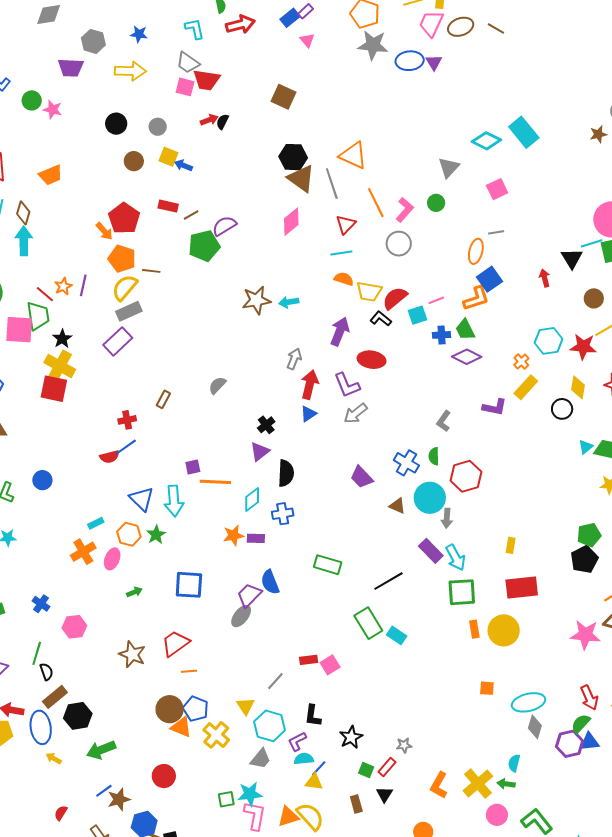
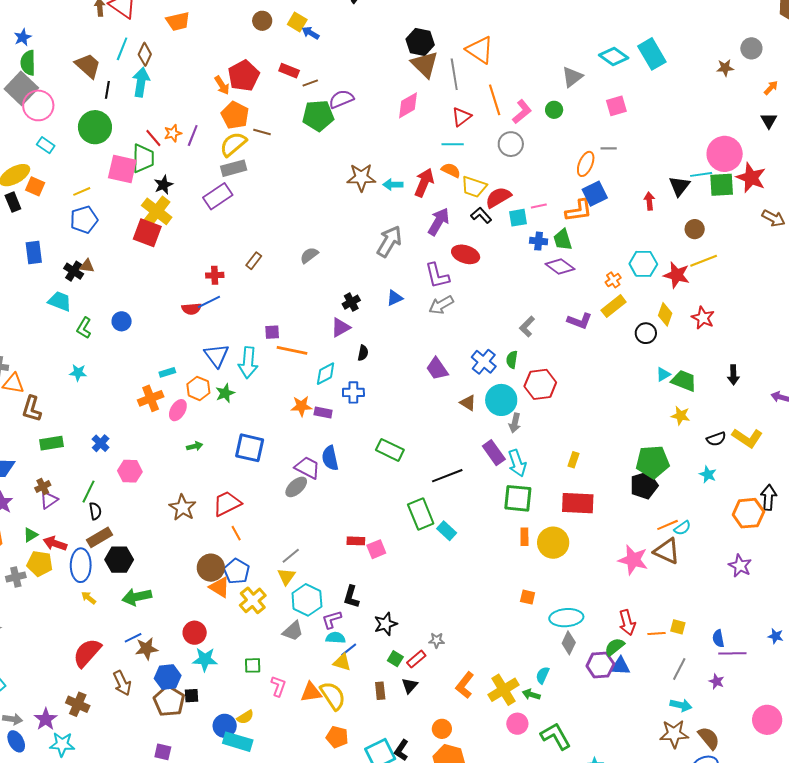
gray arrow: (294, 359) -> (389, 241), size x1.5
red arrow: (310, 385) -> (424, 183), moved
black semicircle: (286, 473) -> (363, 353), size x0.6
green pentagon: (589, 535) -> (653, 462), size x1.4
purple trapezoid: (249, 595) -> (307, 468), turned 64
orange line: (189, 671) -> (236, 533), turned 56
gray line: (275, 681) -> (291, 556), moved
cyan star: (250, 794) -> (205, 659), moved
red semicircle: (61, 813) -> (87, 653), size x2.0
pink L-shape: (255, 816) -> (278, 686), size x0.7

